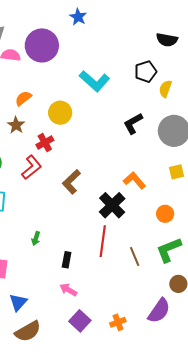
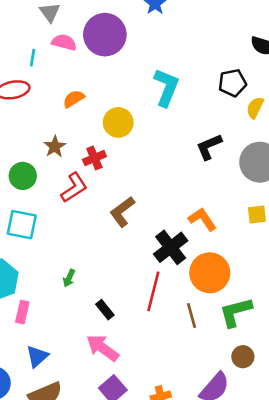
cyan L-shape: (94, 81) -> (166, 87), turned -116
brown star: (16, 125) -> (55, 147), moved
orange circle: (165, 214) -> (210, 273), moved, size x1.8
black rectangle: (67, 260) -> (105, 310), turned -56
pink arrow: (68, 290) -> (103, 348), size x1.5

